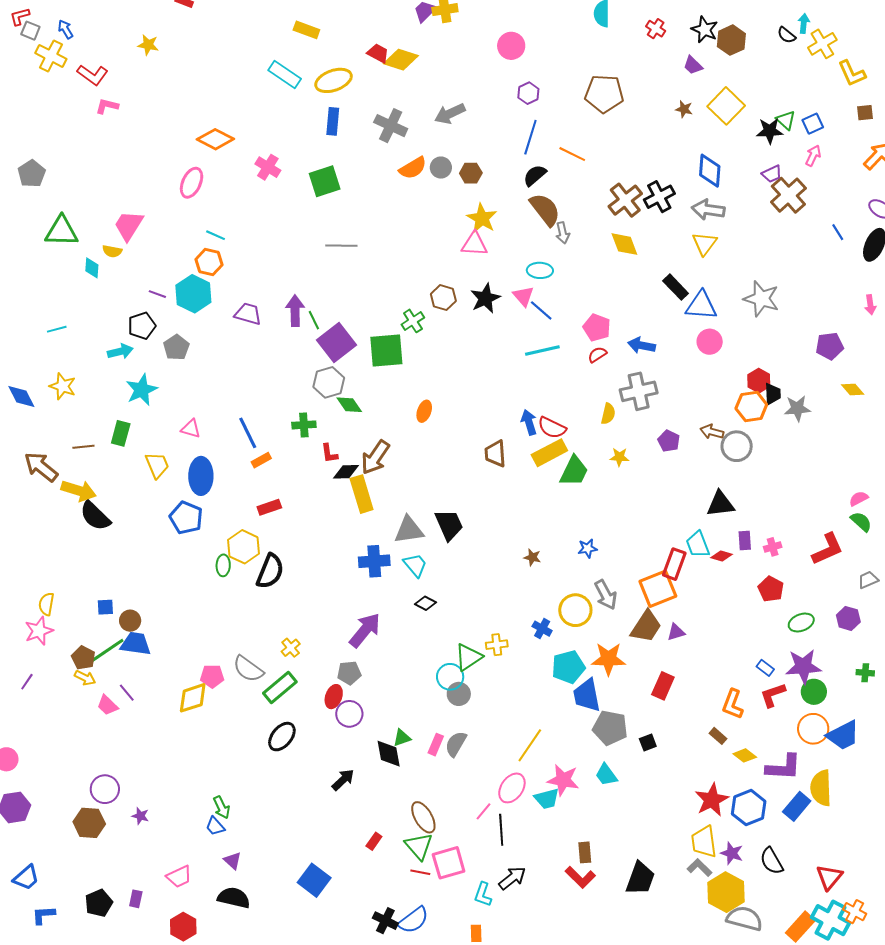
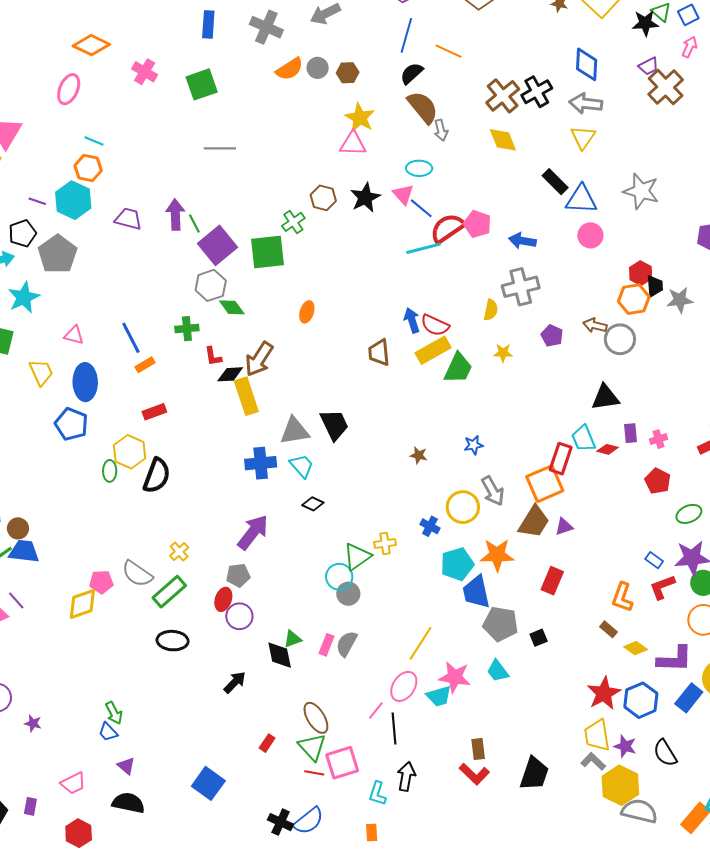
gray pentagon: (176, 347) -> (58, 254), size x1.5
red semicircle: (597, 355) -> (447, 228), moved, size x1.8
black ellipse: (282, 737) -> (173, 641), turned 56
black arrow: (512, 878) -> (406, 776), turned -40

